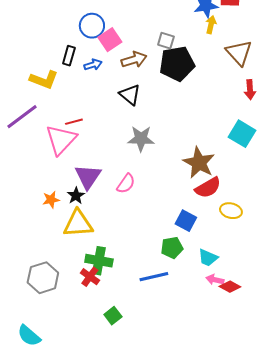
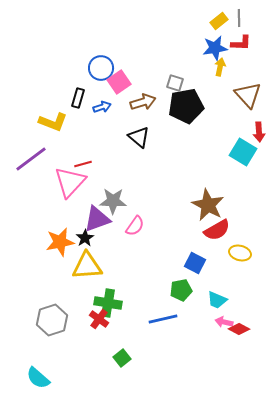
cyan square: (242, 134) -> (243, 152), moved
gray star: (141, 139) -> (113, 201), moved
purple triangle: (88, 177) -> (97, 219), turned 36
orange star: (51, 200) -> (60, 242), size x1.6

